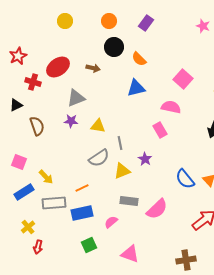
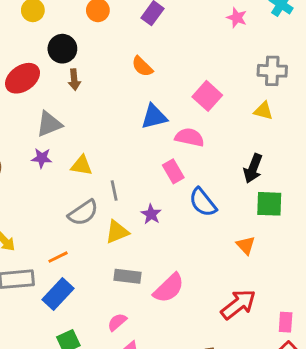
black circle: (114, 47) -> (62, 49), moved
brown arrow: (93, 68) -> (74, 80), turned 72
blue triangle: (136, 88) -> (154, 117), moved
blue semicircle: (185, 179) -> (203, 202), moved
blue rectangle: (82, 213) -> (58, 294), turned -35
pink semicircle: (111, 222) -> (117, 322), moved

